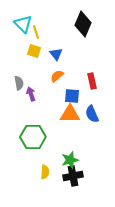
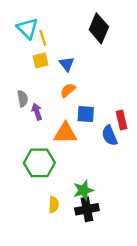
yellow square: (34, 51) -> (40, 60), turned -32
red rectangle: (92, 81) -> (121, 120), moved
orange triangle: (70, 114) -> (65, 133), moved

